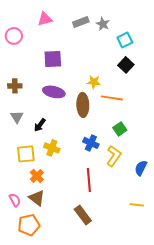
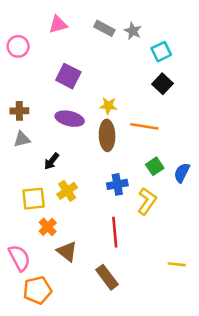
gray rectangle: (81, 22) -> (104, 28), turned 49
purple square: (53, 59) -> (68, 76), turned 30
yellow star: (94, 82) -> (108, 106), moved
gray triangle: (17, 117) -> (22, 139), moved, turned 48
blue cross: (91, 143) -> (117, 184), turned -35
yellow cross: (52, 148) -> (67, 191), turned 35
blue semicircle: (141, 168) -> (182, 173), moved
brown triangle: (37, 198) -> (67, 251), moved
pink semicircle: (15, 200) -> (19, 258), size x1.5

